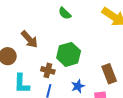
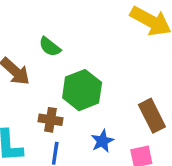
green semicircle: (65, 13) -> (50, 47), moved

